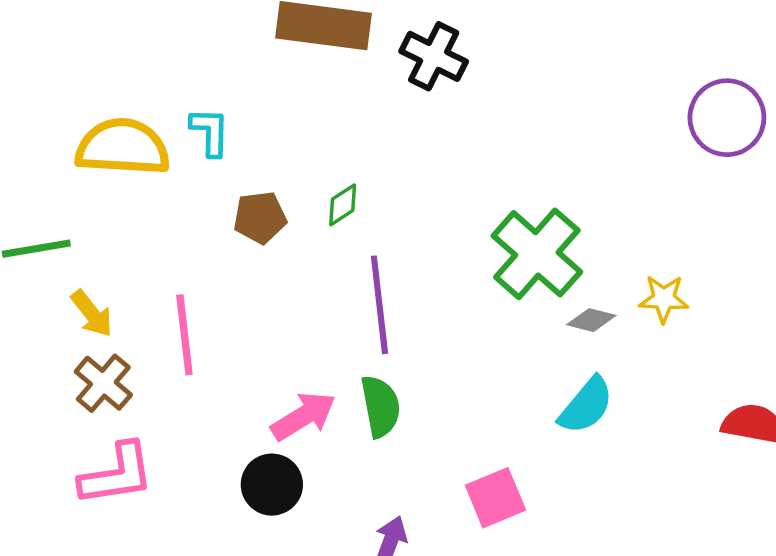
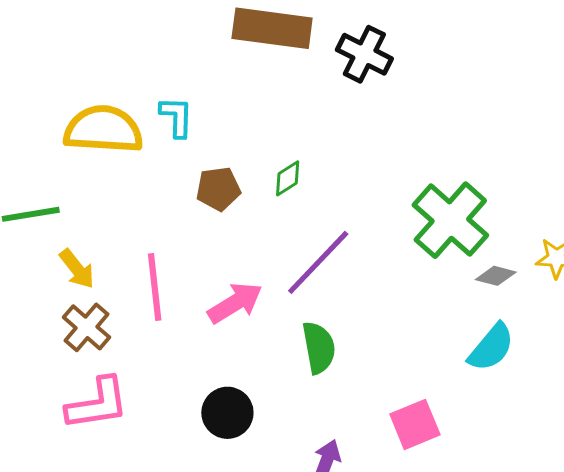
purple line: (379, 305) -> (318, 262), turned 50
pink arrow: (303, 416) -> (235, 303), moved

